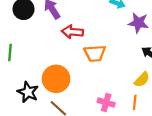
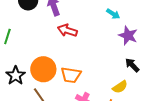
orange trapezoid: (95, 53) -> (71, 75), moved

